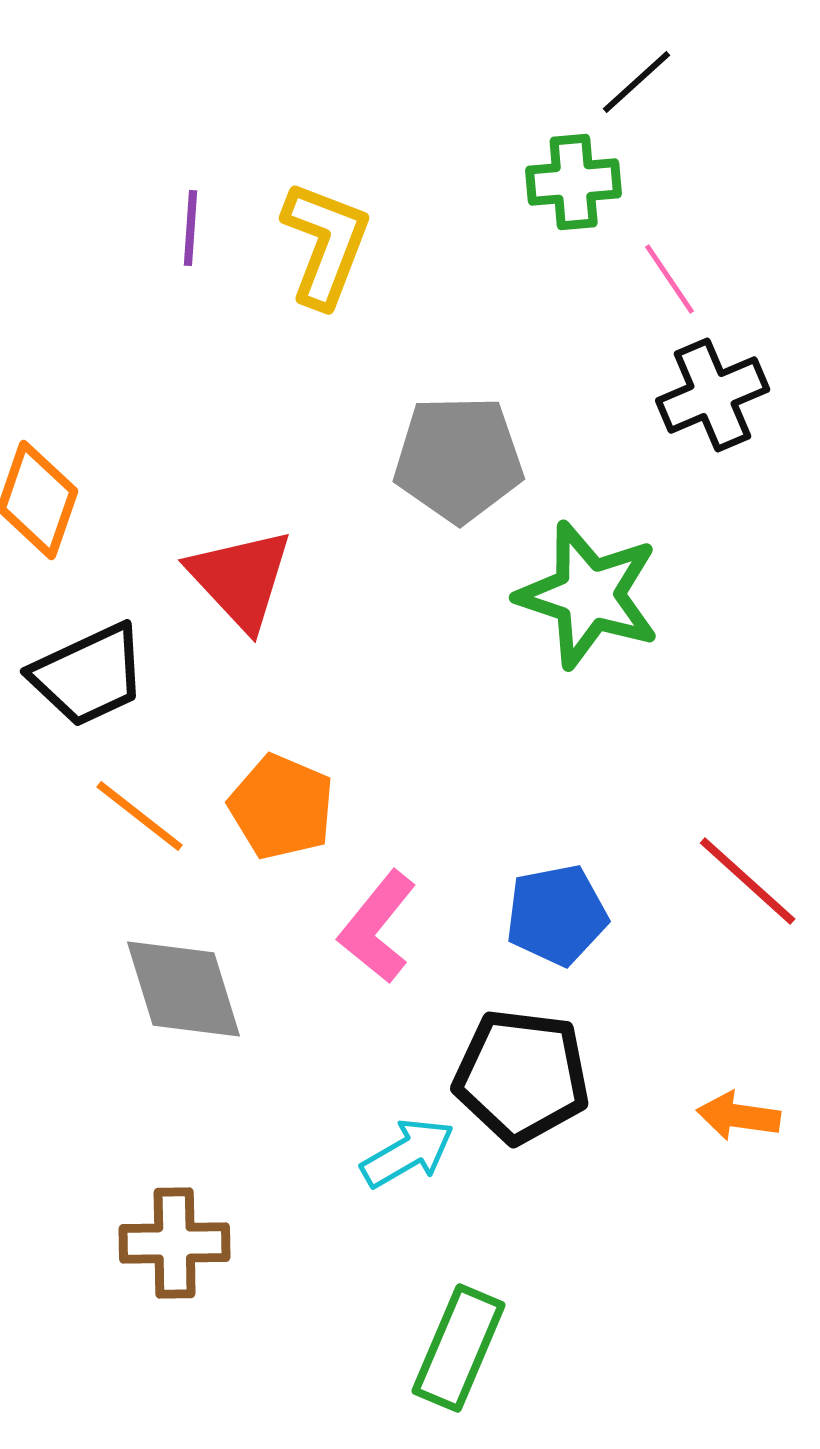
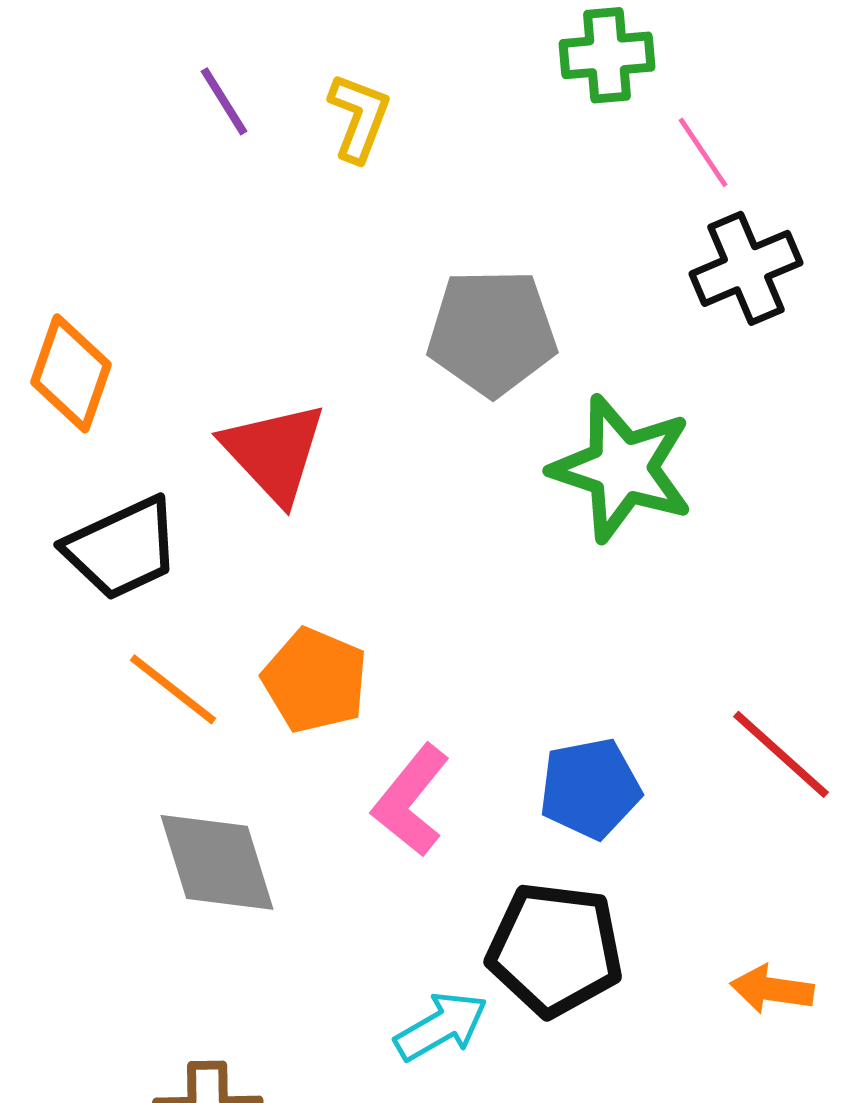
purple line: (191, 228) -> (224, 101), turned -36
yellow L-shape: (326, 244) -> (359, 117), size x0.7

